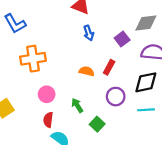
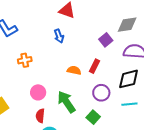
blue arrow: (89, 33) -> (59, 36), moved
orange cross: (33, 59) -> (25, 60), size x0.6
green arrow: (77, 105) -> (66, 102), size x1.6
green square: (97, 124) -> (93, 117), moved

